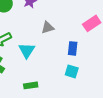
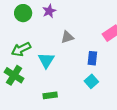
cyan square: (72, 71) -> (91, 81), turned 32

